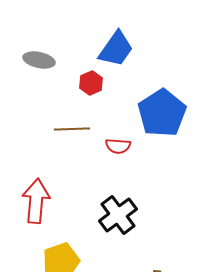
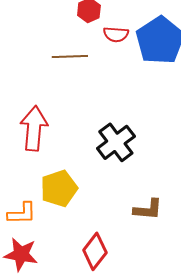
red semicircle: (118, 146) -> (116, 34), moved

